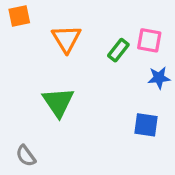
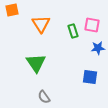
green rectangle: (118, 50) -> (73, 31), turned -56
gray semicircle: (26, 156) -> (44, 97), moved

